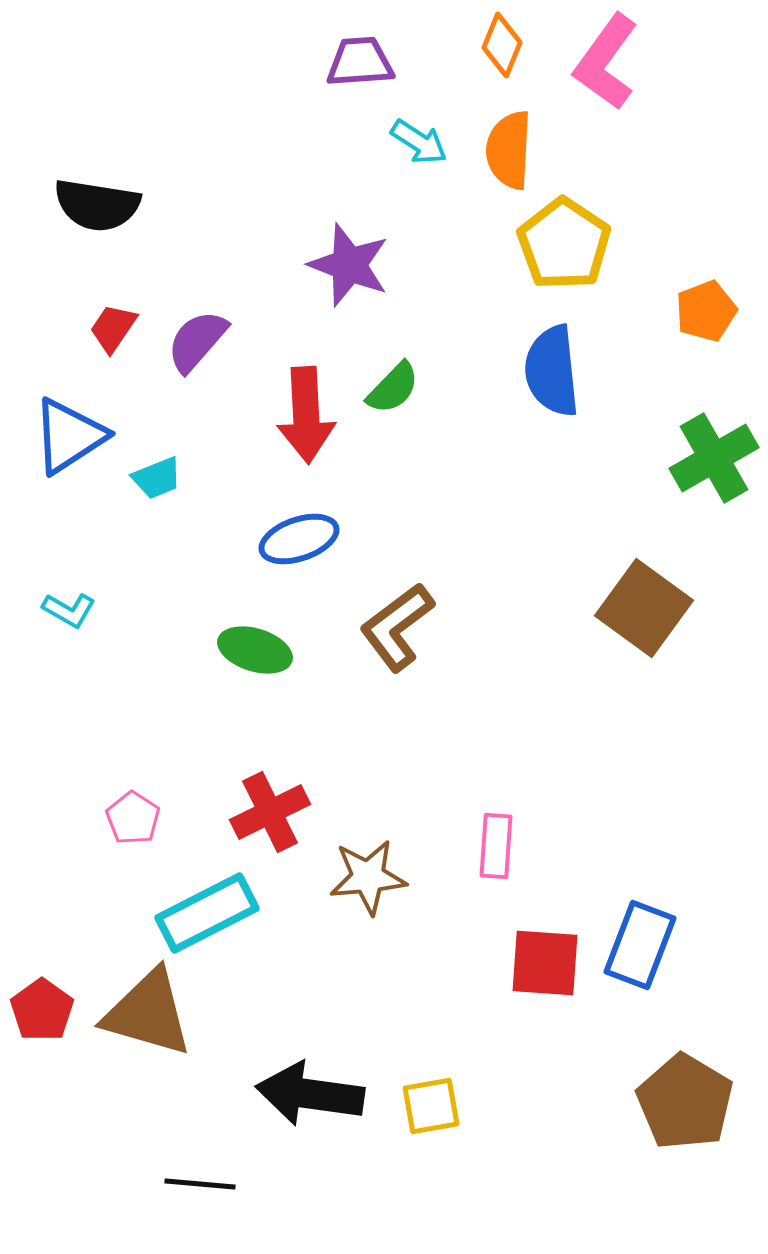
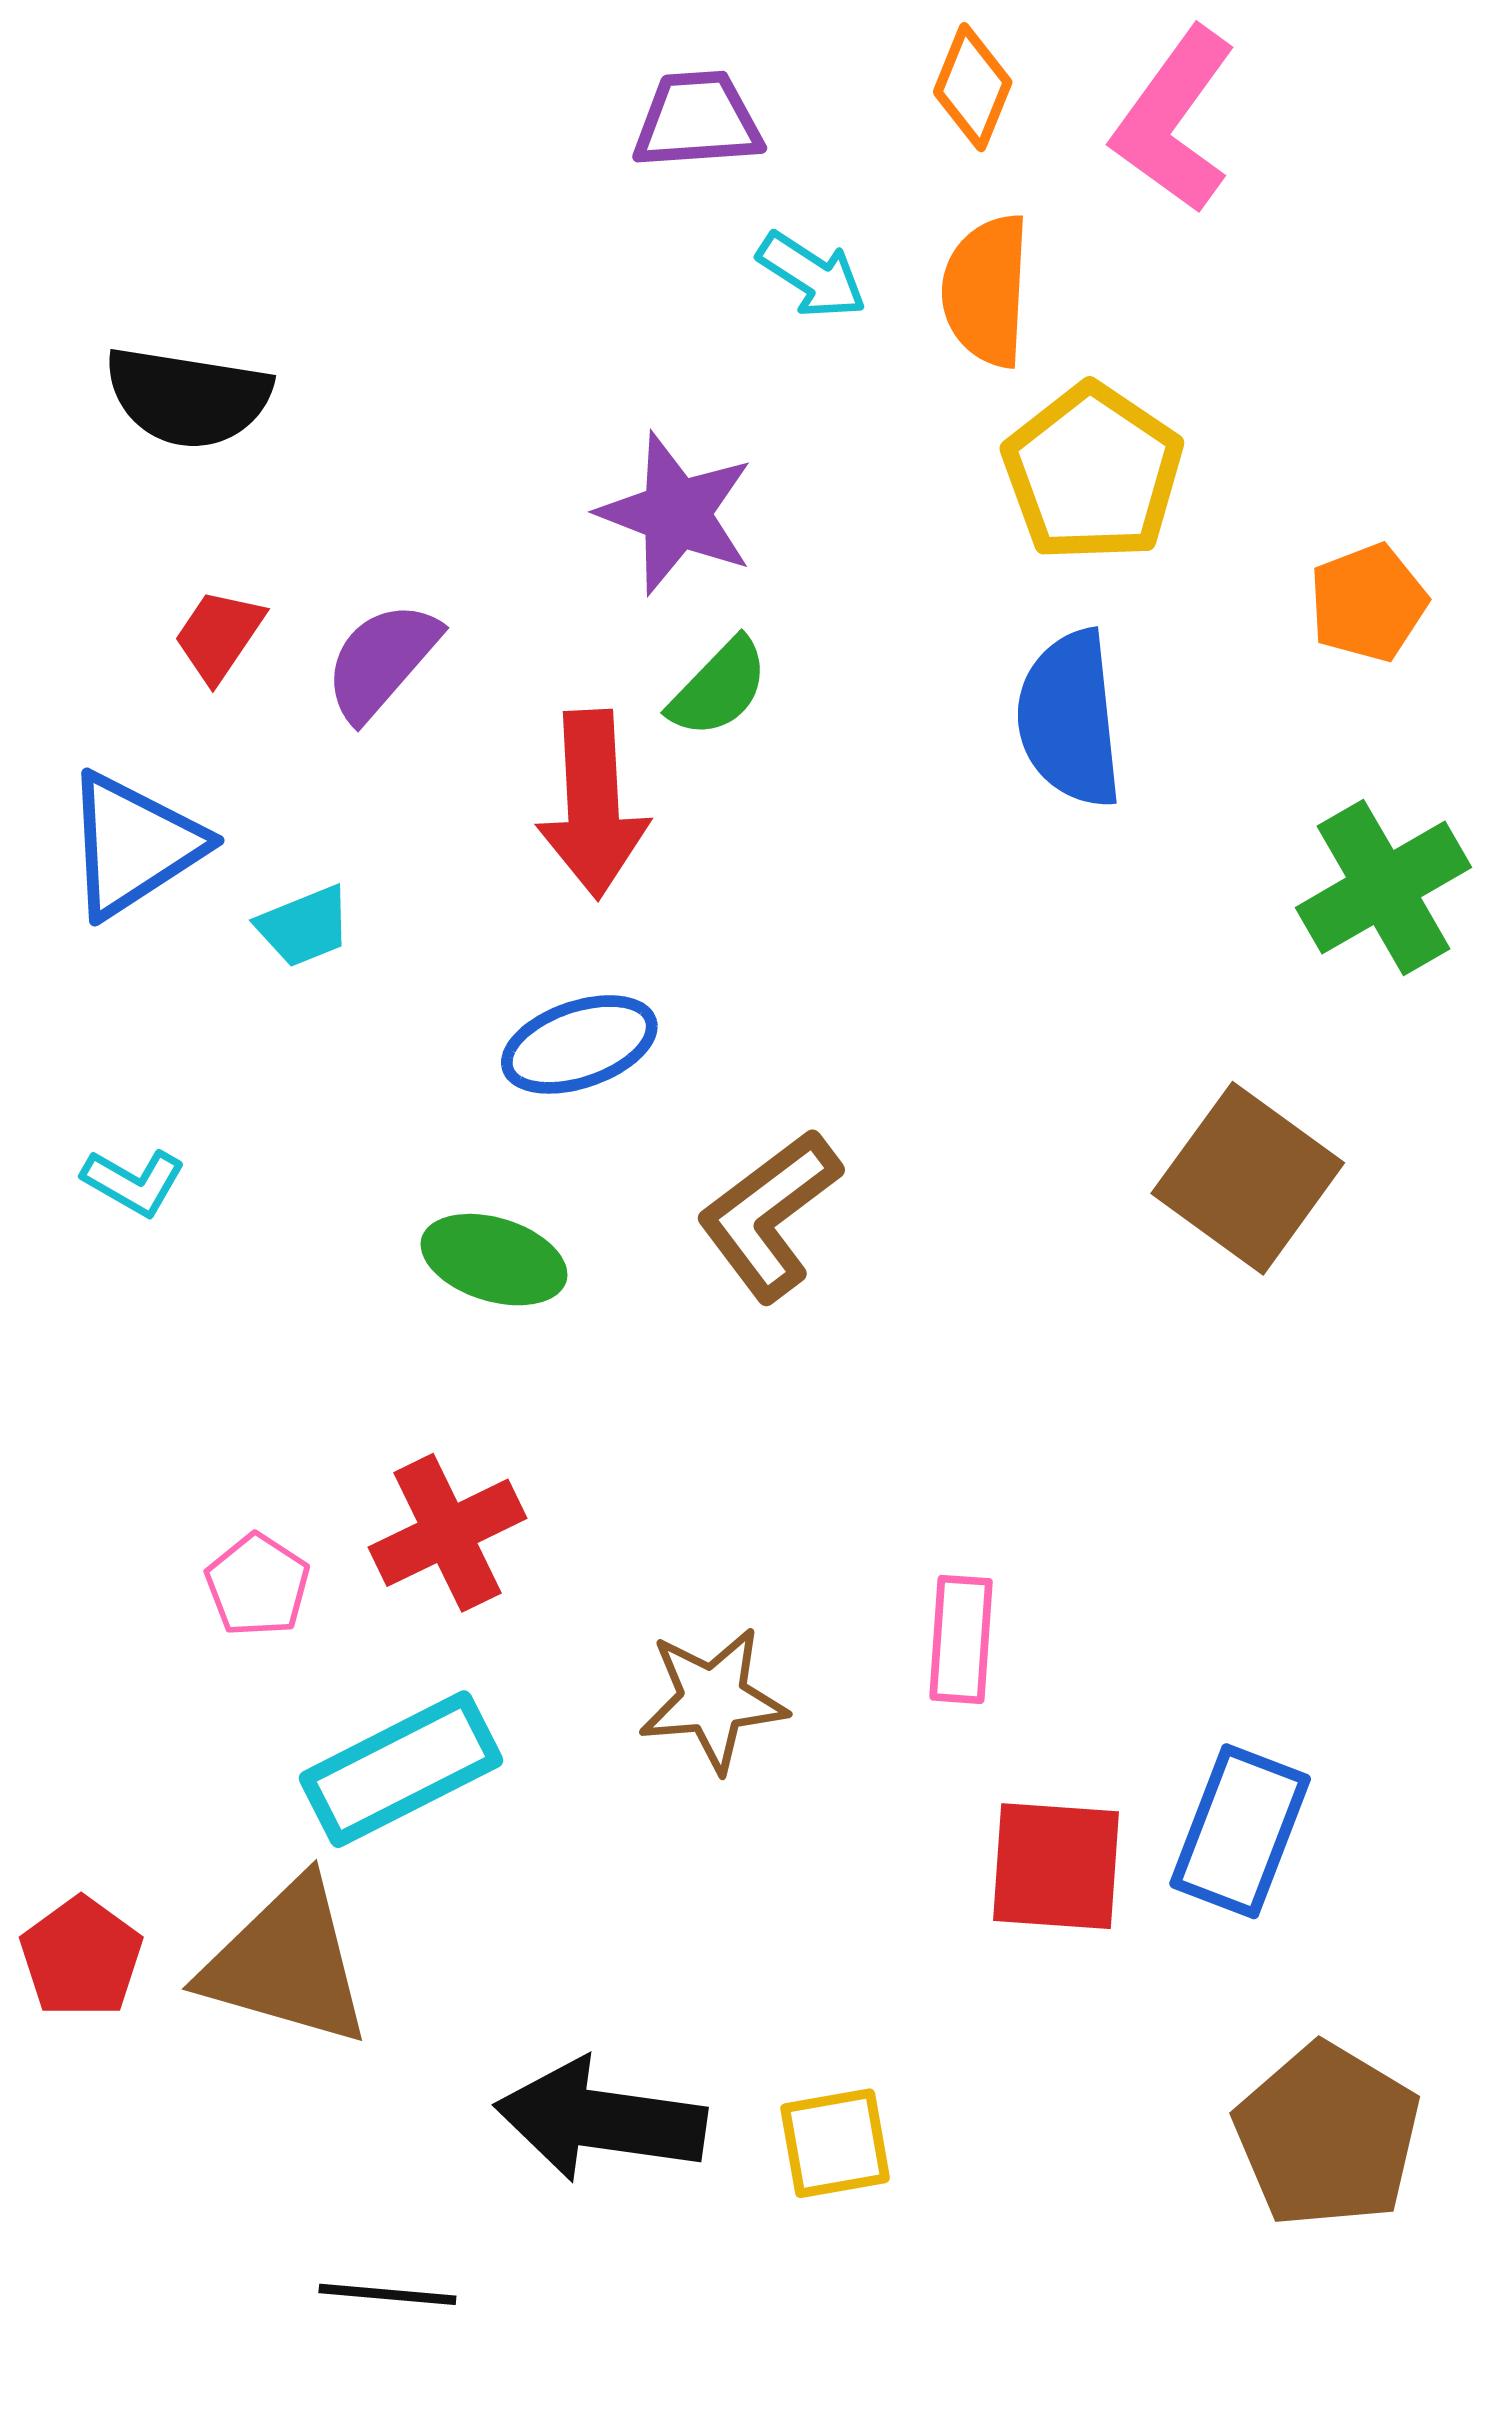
green semicircle: (393, 388) -> (719, 688), moved
red cross: (270, 812) -> (448, 1533), moved

